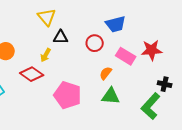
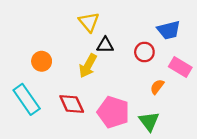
yellow arrow: (46, 55) -> (88, 66), size x1.5
red diamond: (32, 74) -> (72, 104), moved, turned 30
green triangle: (111, 96) -> (149, 121), moved, turned 48

